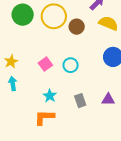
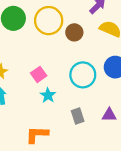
cyan circle: (71, 65) -> (83, 75), moved, size x1.5
cyan star: (50, 96) -> (48, 95), moved

